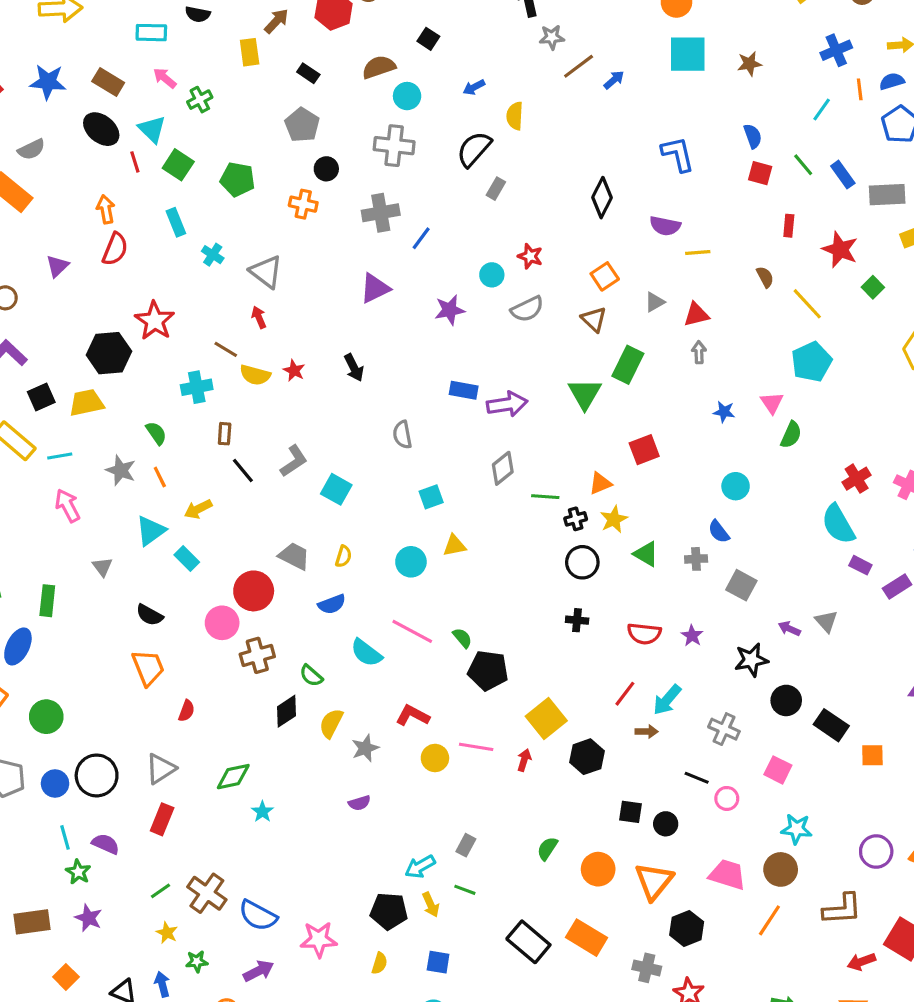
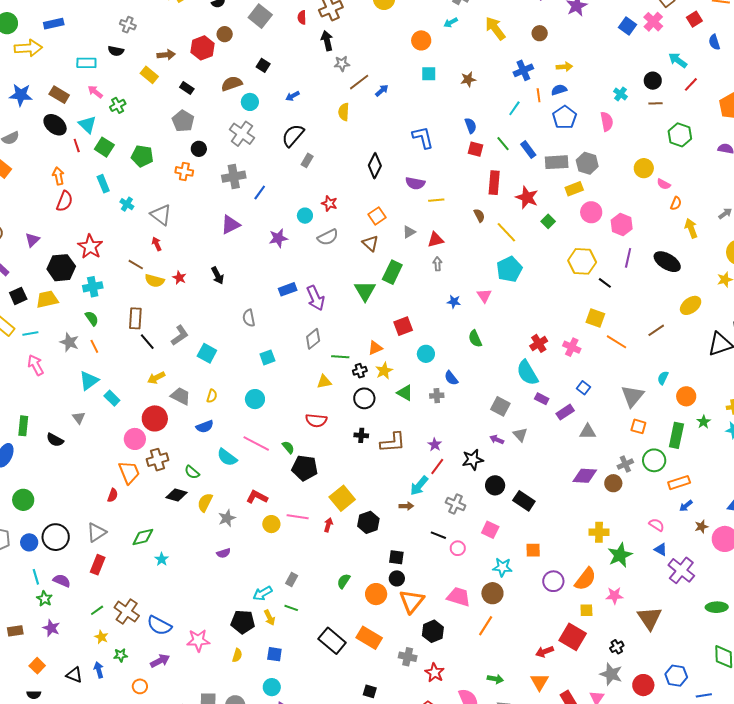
brown arrow: (276, 21) -> (166, 55), turned 42
yellow rectangle: (250, 52) -> (149, 75), turned -42
cyan square: (688, 54) -> (429, 74), size x0.6
yellow semicircle: (515, 116) -> (344, 112), moved
gray cross: (394, 146) -> (242, 134), turned 30
red rectangle: (789, 226) -> (494, 183), size x1.6
purple triangle: (57, 266) -> (32, 240), moved
cyan cross: (197, 387) -> (93, 287), moved
blue rectangle: (464, 390) -> (288, 289), turned -30
purple arrow: (507, 404) -> (315, 298), turned 75
brown rectangle: (225, 434) -> (135, 318), size x1.5
green semicircle: (791, 435) -> (475, 339), moved, turned 132
cyan circle: (736, 486) -> (426, 354), moved
yellow arrow: (198, 509) -> (156, 378), moved
yellow triangle: (454, 546) -> (324, 382), moved
gray triangle: (102, 567) -> (79, 418), moved
gray square: (741, 585) -> (500, 406), moved
black semicircle: (149, 615) -> (55, 440), moved
red semicircle: (644, 634) -> (316, 420), moved
orange trapezoid: (148, 668) -> (129, 472), moved
red line: (625, 694) -> (437, 466), moved
black diamond: (287, 711) -> (176, 495), turned 50
orange square: (872, 755) -> (533, 550), moved
black circle: (666, 824) -> (397, 578), moved
brown L-shape: (842, 909) -> (393, 442), moved
brown rectangle: (32, 922) -> (15, 631), size x0.7

